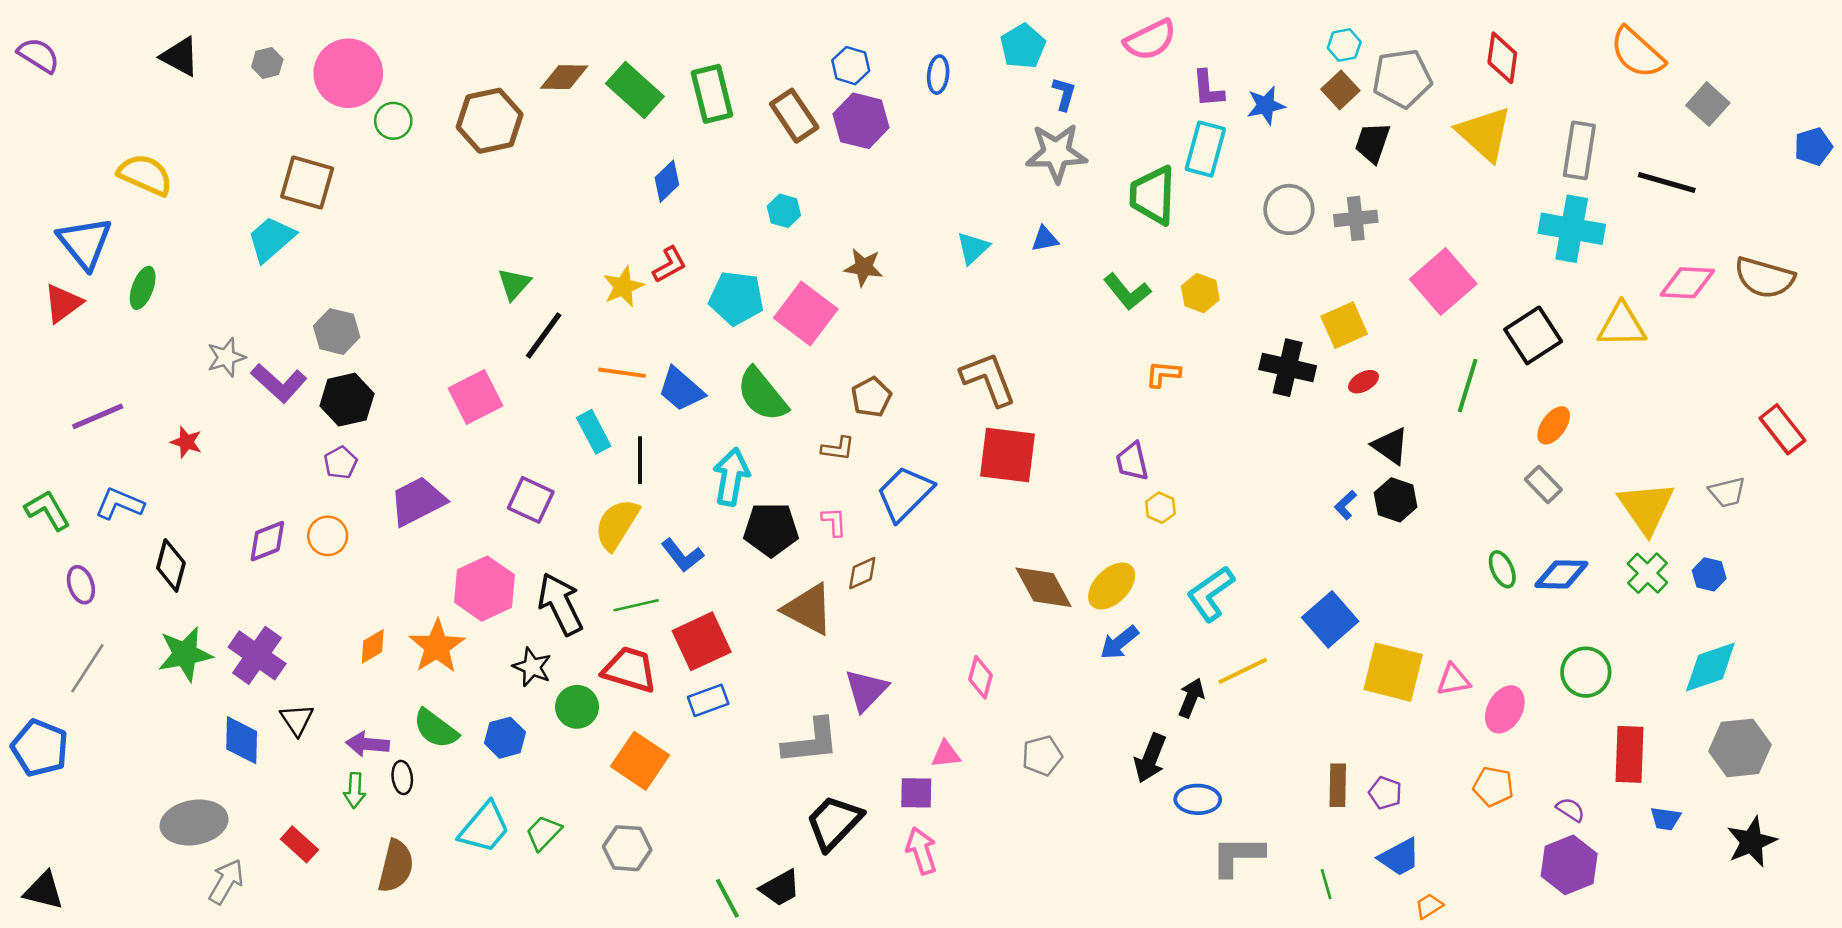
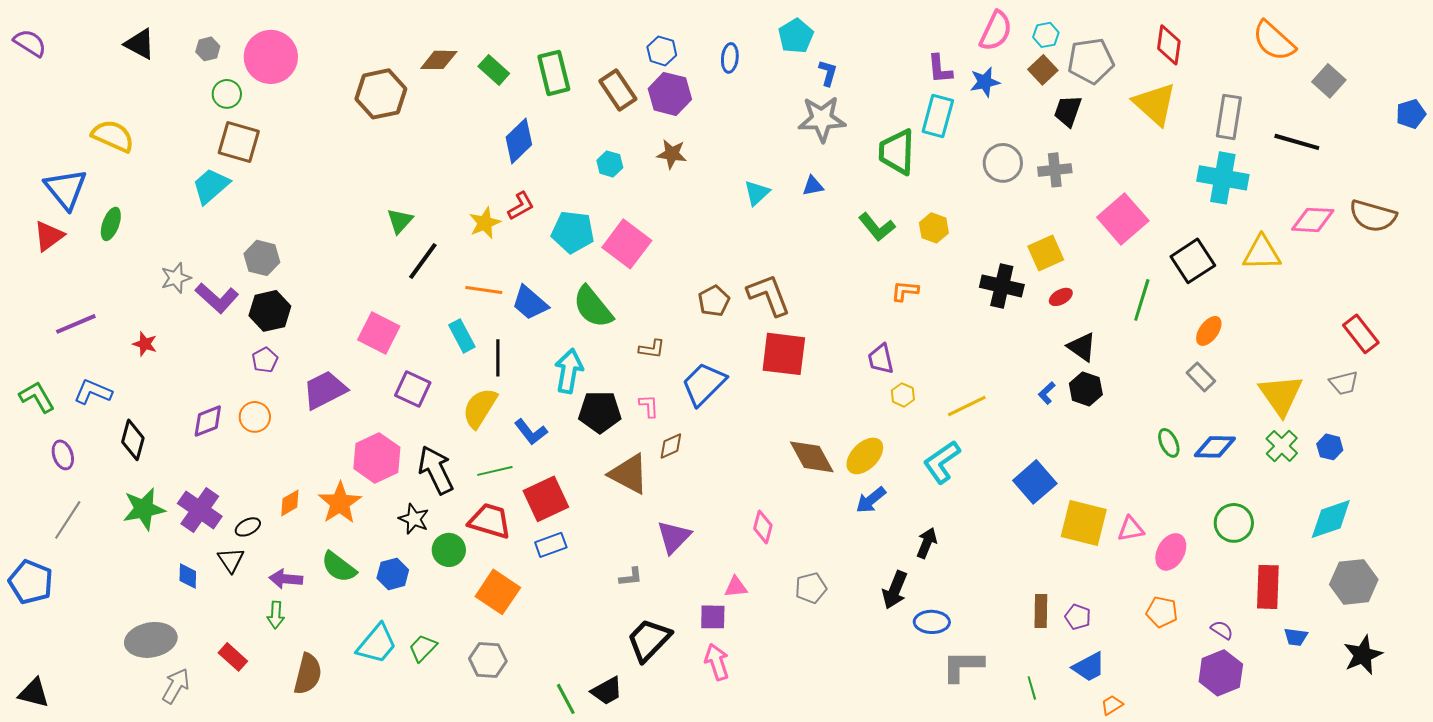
pink semicircle: (1150, 40) -> (996, 31), moved, turned -39
green rectangle: (635, 90) -> (494, 70), size x0.7
green circle: (393, 121) -> (227, 94), moved
blue diamond: (667, 181) -> (519, 141), size x1.4
brown star: (864, 267) -> (672, 154), moved
pink square: (475, 397) -> (379, 333), moved, turned -36
brown pentagon: (871, 397) -> (714, 301), moved
red rectangle: (1782, 429) -> (1361, 334), moved
yellow line: (1243, 671) -> (967, 406), moved
blue diamond: (242, 740) -> (188, 576), size x0.7
gray L-shape: (811, 742) -> (631, 577), size x0.5
black ellipse: (402, 777) -> (248, 527), moved, turned 70

